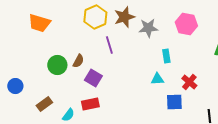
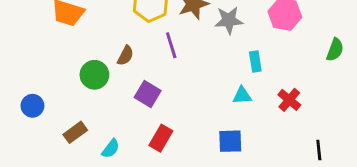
brown semicircle: (78, 61) -> (125, 56), moved
blue square: (174, 102) -> (230, 141), moved
red rectangle: (90, 104) -> (161, 138), moved, turned -48

